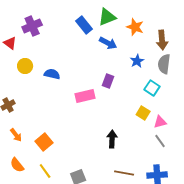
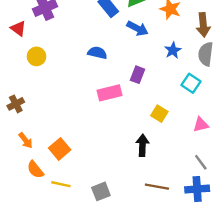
blue semicircle: (52, 74) -> (97, 53), moved
yellow square: (143, 113) -> (159, 114), moved
gray line: (160, 141) -> (201, 162), moved
orange semicircle: (17, 165) -> (35, 170), moved
yellow line: (45, 171) -> (61, 184), turned -42

